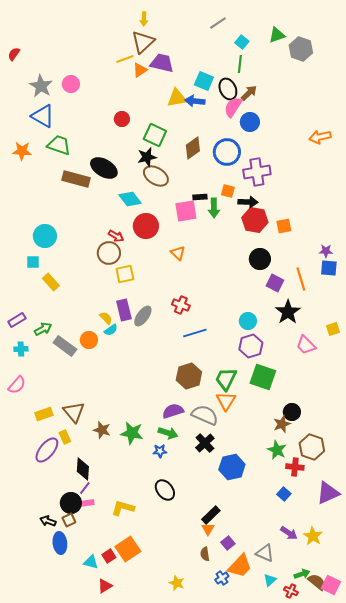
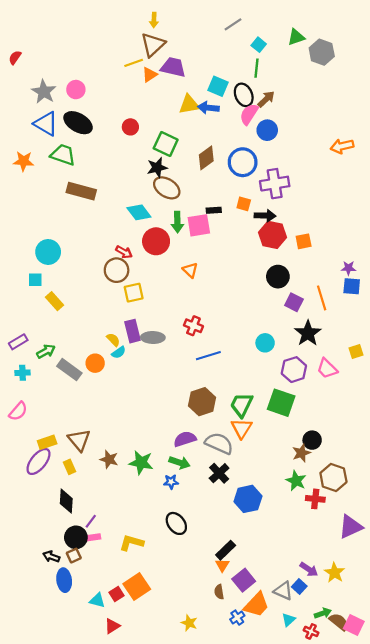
black ellipse: (104, 168) -> (78, 123), moved
green arrow: (214, 208) -> (177, 222), moved
gray ellipse: (143, 316) -> (153, 337), turned 55
purple hexagon: (251, 346) -> (294, 370), moved
purple ellipse: (47, 450) -> (38, 461), moved
black diamond: (83, 469) -> (66, 501), moved
blue square: (284, 494) -> (299, 587), moved
purple square: (228, 543) -> (244, 580), size x1.5

